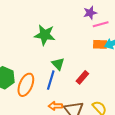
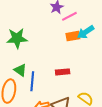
green triangle: (58, 64) -> (20, 70), moved
red rectangle: (82, 77) -> (63, 72), turned 56

